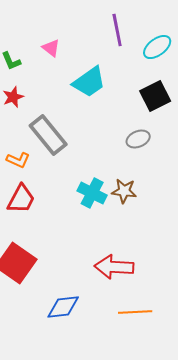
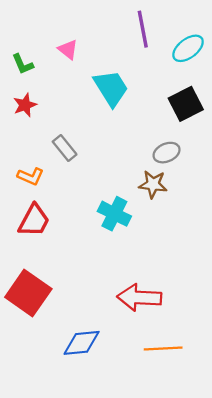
cyan trapezoid: (89, 82) -> (111, 88), turned -87
gray rectangle: (48, 135) -> (65, 148), size x0.6
brown star: (124, 191) -> (153, 184), moved

